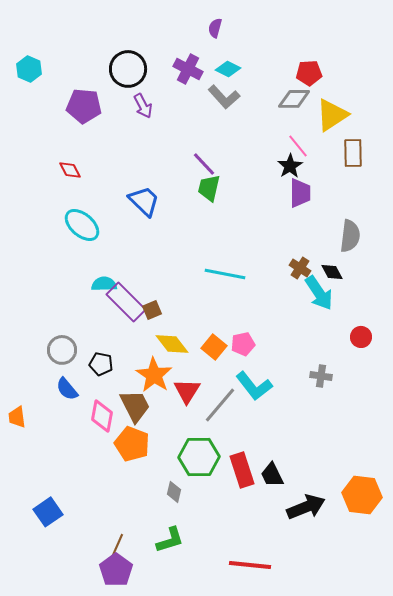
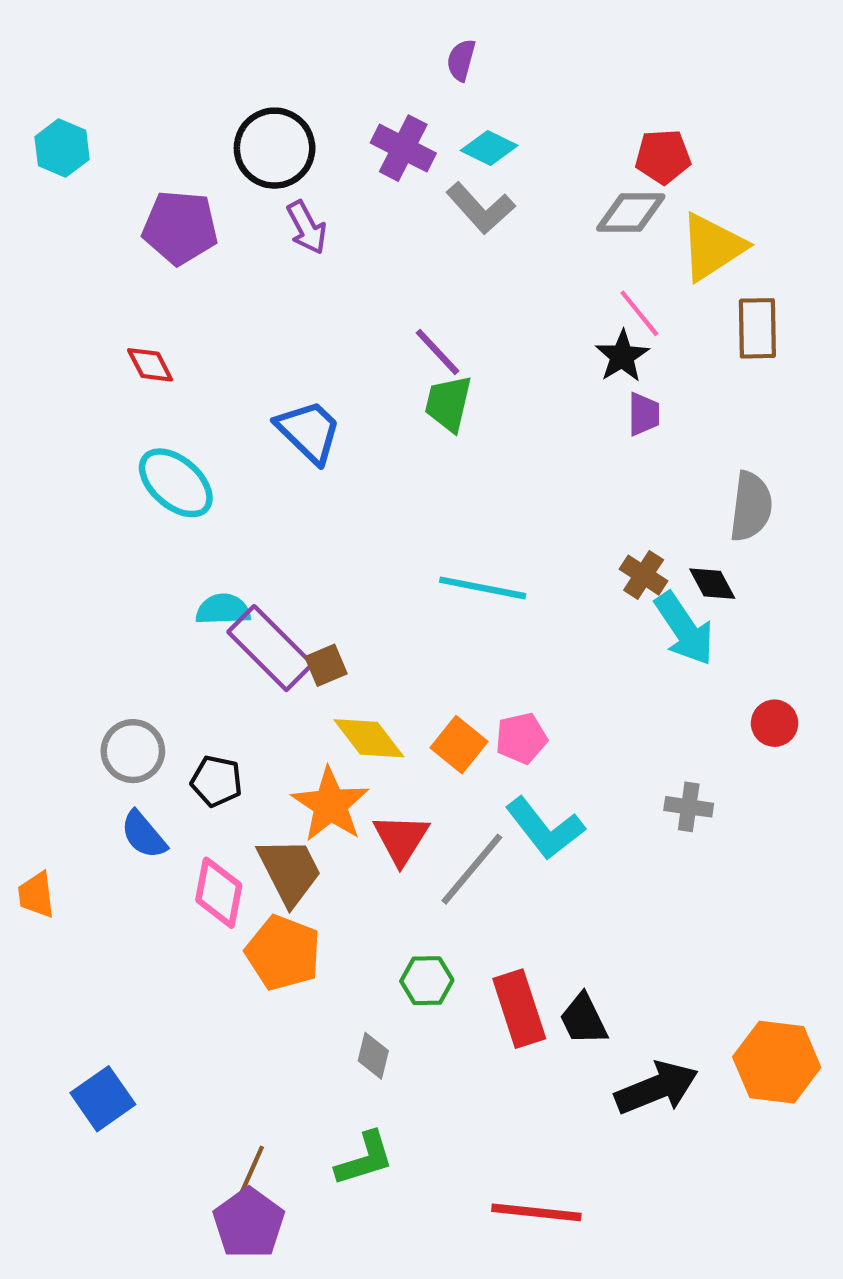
purple trapezoid: (300, 193) -> (644, 414), size x0.7
green hexagon: (199, 457) -> (427, 981), size x0.6

